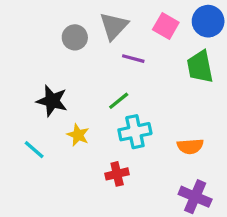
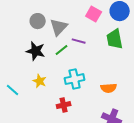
gray triangle: (114, 26) -> (59, 27), moved
purple line: (133, 59) -> (79, 41), moved
black star: (52, 101) -> (36, 51), moved
green line: (119, 101) -> (62, 50), moved

